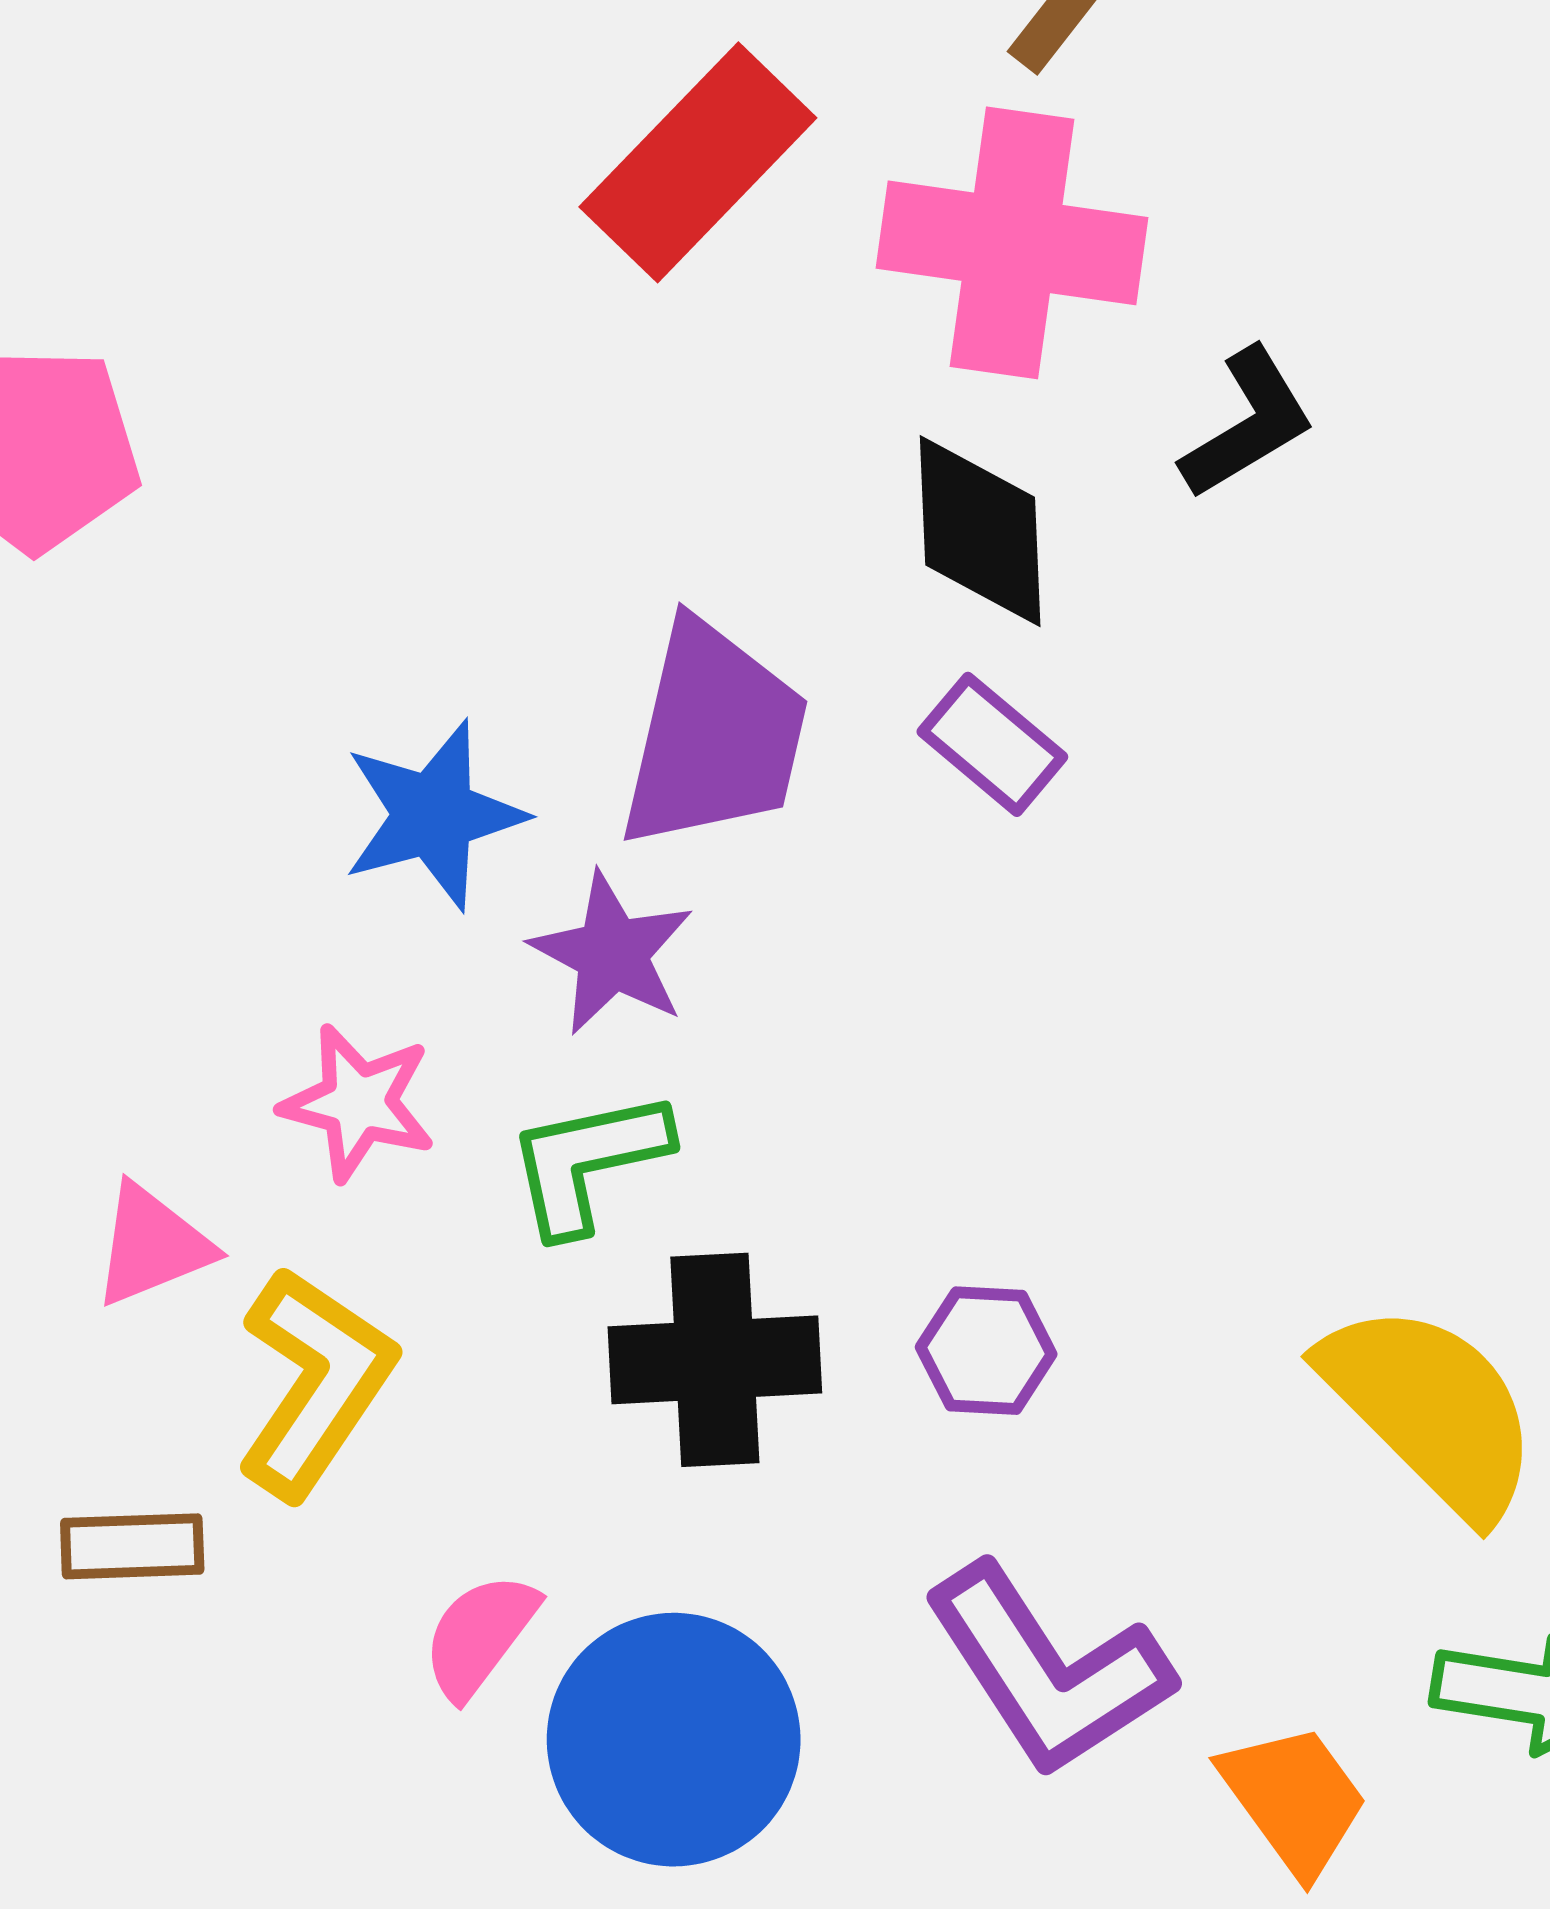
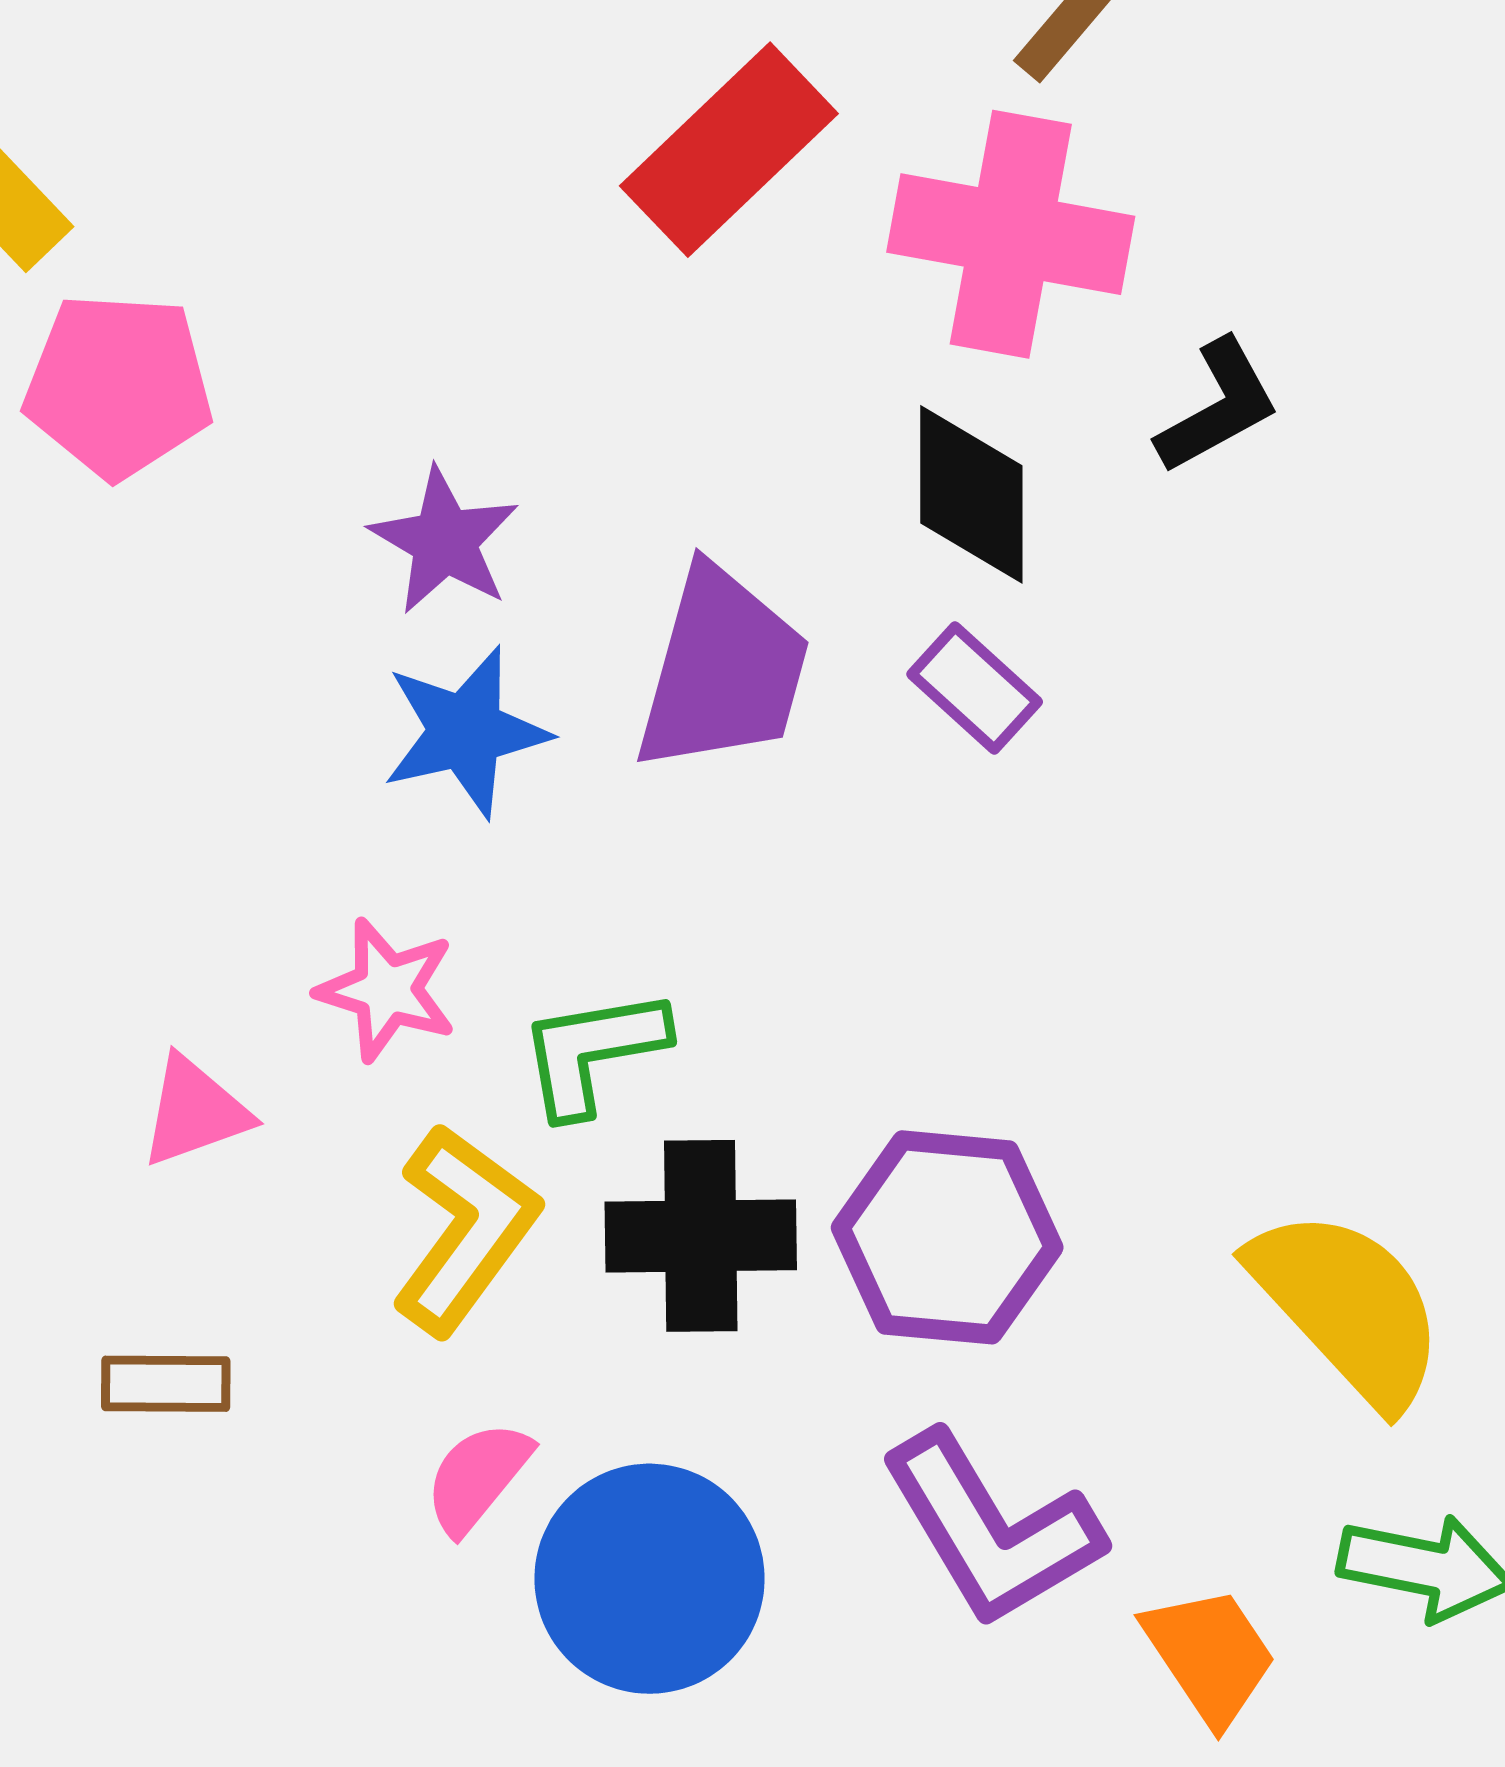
purple star: (612, 954) -> (444, 541), moved
purple hexagon: (986, 1351) -> (947, 1237), size x1.8
yellow L-shape: (315, 1383) -> (465, 1229), moved

